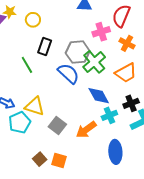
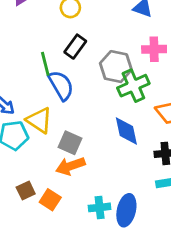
blue semicircle: (68, 73) -> (61, 85), moved
cyan cross: (109, 115) -> (100, 207), moved
gray square: (57, 125) -> (70, 143), moved, turned -30
orange arrow: (86, 130) -> (70, 166), moved

